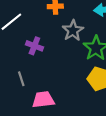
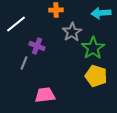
gray line: (21, 79) -> (24, 63), moved, turned 40

